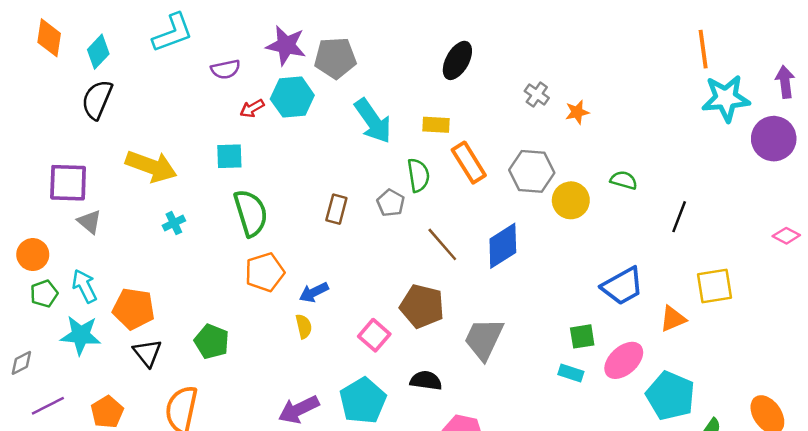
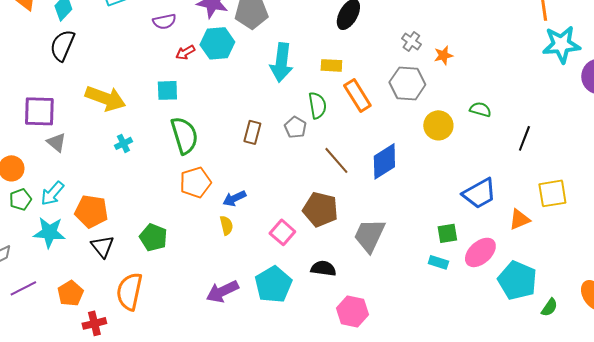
cyan arrow: (373, 121) -> (281, 62), turned 42
gray hexagon: (532, 171) -> (407, 83), moved
cyan arrow: (84, 286) -> (52, 193), turned -112

